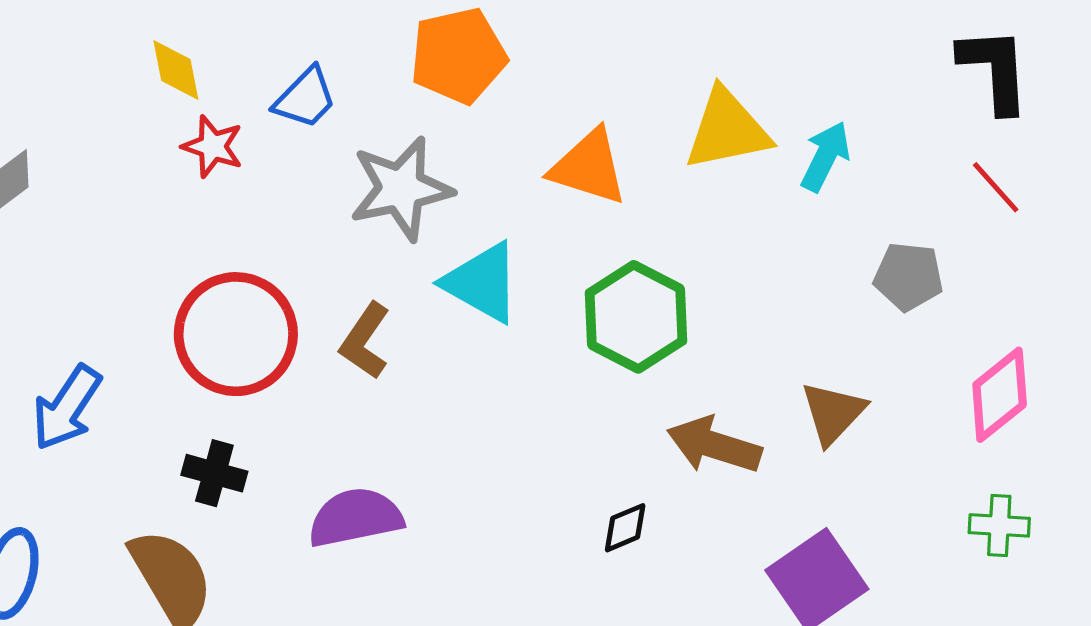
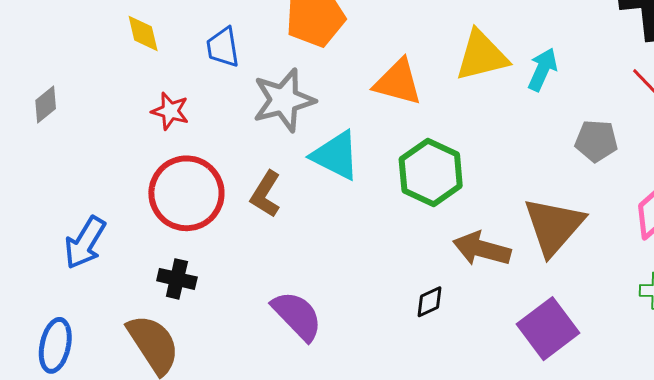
blue trapezoid: (305, 98) -> (223, 47), turned 129
red star: (213, 146) -> (170, 111), moved
brown triangle: (833, 413) -> (554, 226), size x1.5
purple semicircle: (355, 517) -> (297, 316), moved, turned 60

